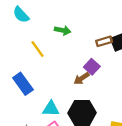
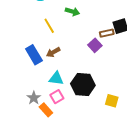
brown rectangle: (104, 41) -> (107, 33), moved
brown arrow: (82, 78) -> (53, 52), moved

